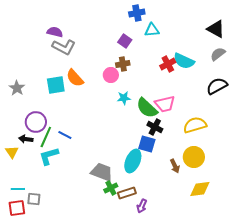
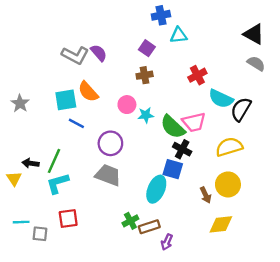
purple semicircle: (55, 32) -> (99, 53), moved, turned 35
gray semicircle: (218, 54) -> (256, 63), turned 70
cyan semicircle: (184, 61) -> (221, 99), moved
pink circle: (111, 75) -> (127, 105), moved
black semicircle: (217, 86) -> (241, 109), moved, turned -30
purple circle: (36, 122) -> (110, 143), moved
blue line: (65, 135) -> (76, 123), moved
gray trapezoid: (102, 172) -> (108, 175), moved
yellow diamond: (200, 189) -> (221, 224), moved
red square: (17, 208) -> (68, 219), moved

